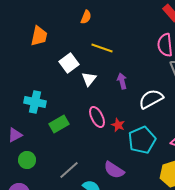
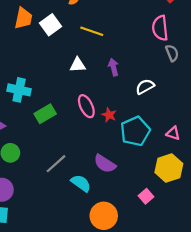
white square: (69, 63) -> (51, 25), moved
white triangle: (89, 79) -> (78, 65), turned 49
white semicircle: (151, 99) -> (145, 87), size x0.7

